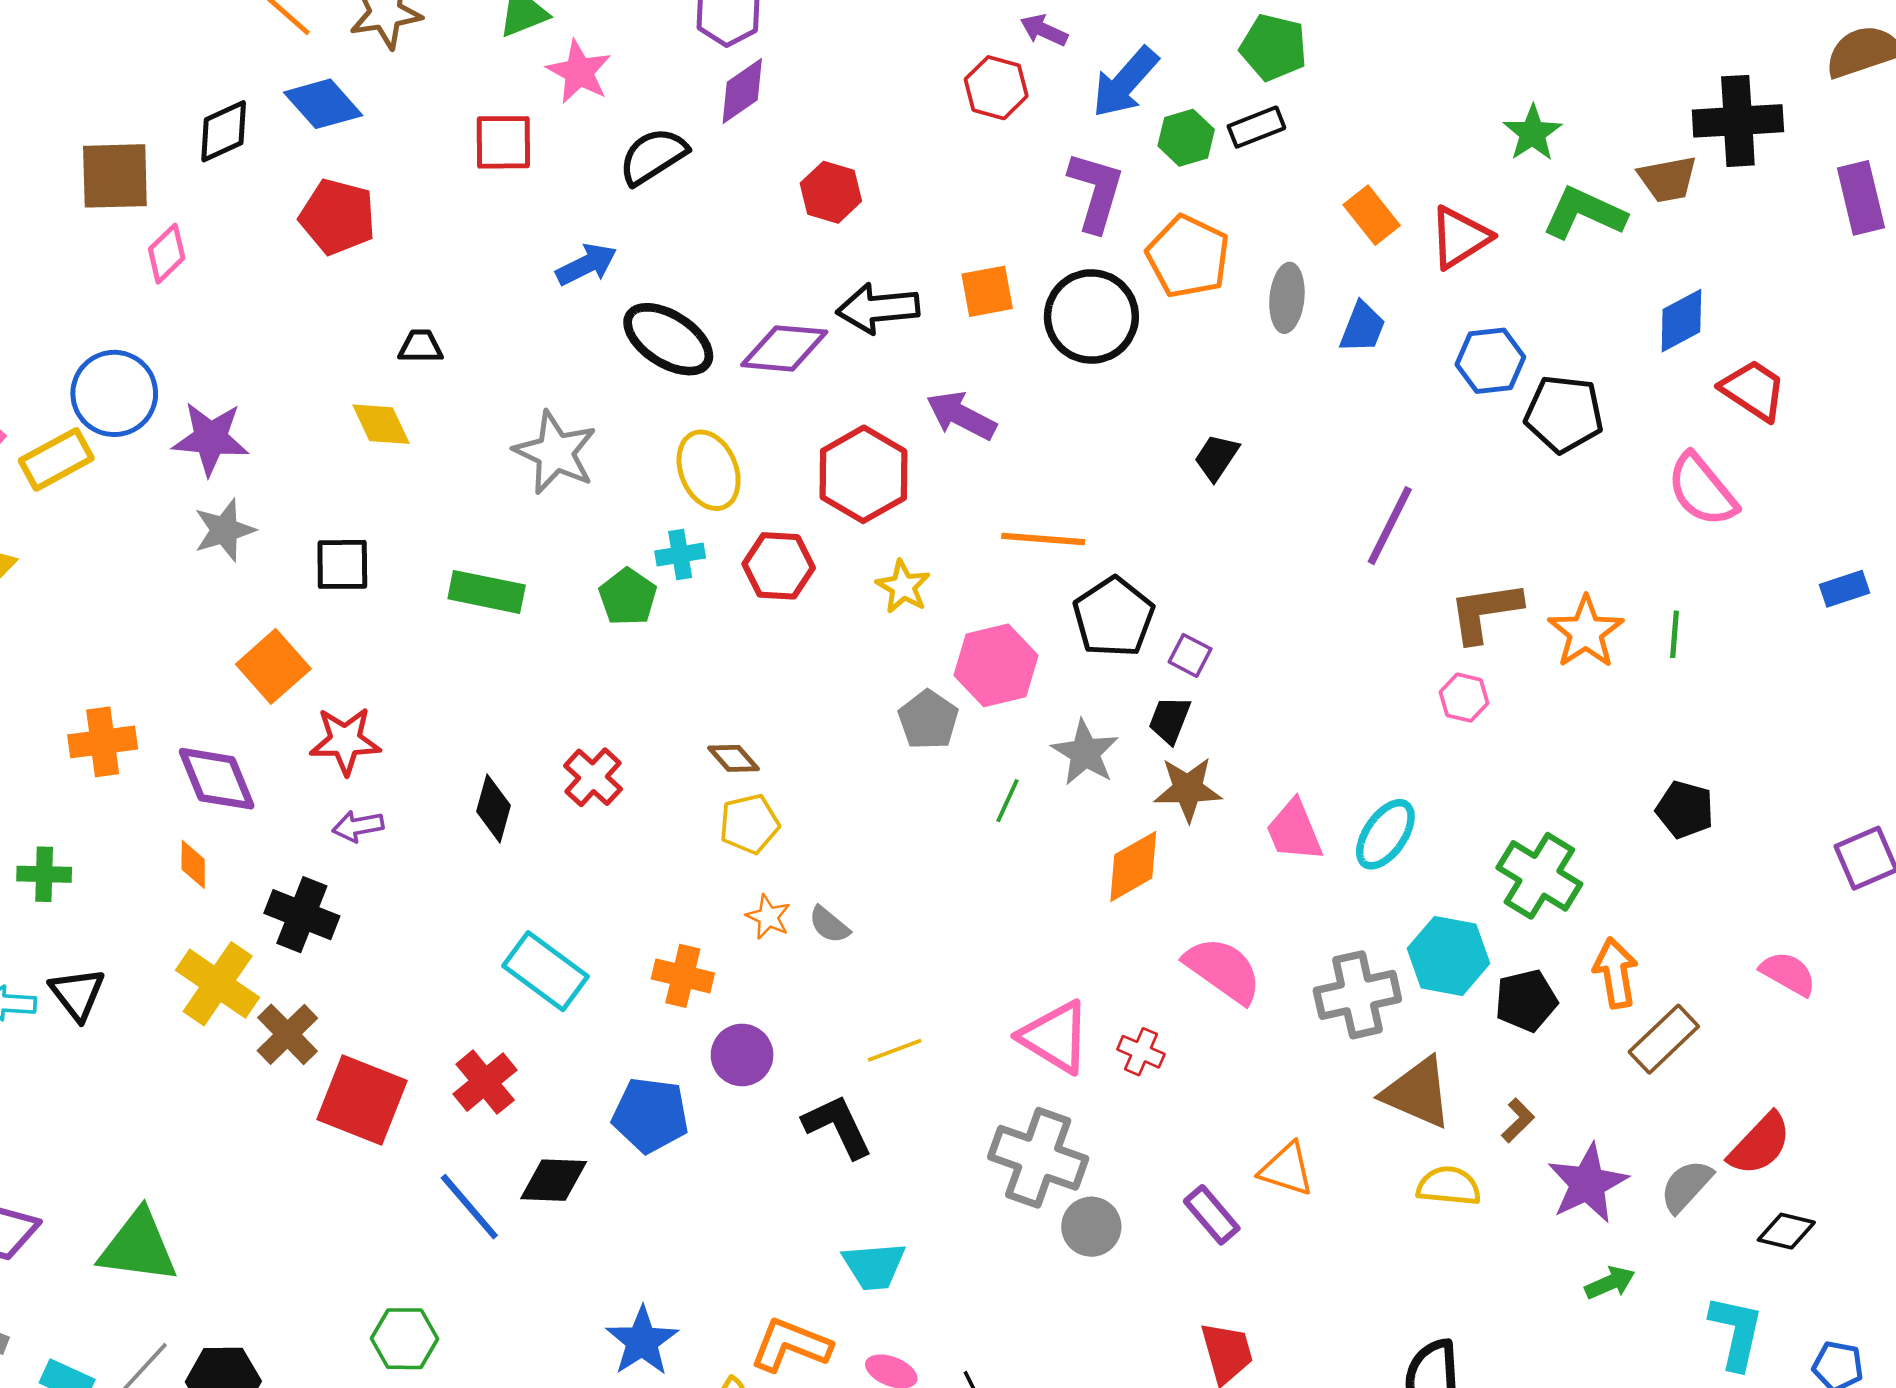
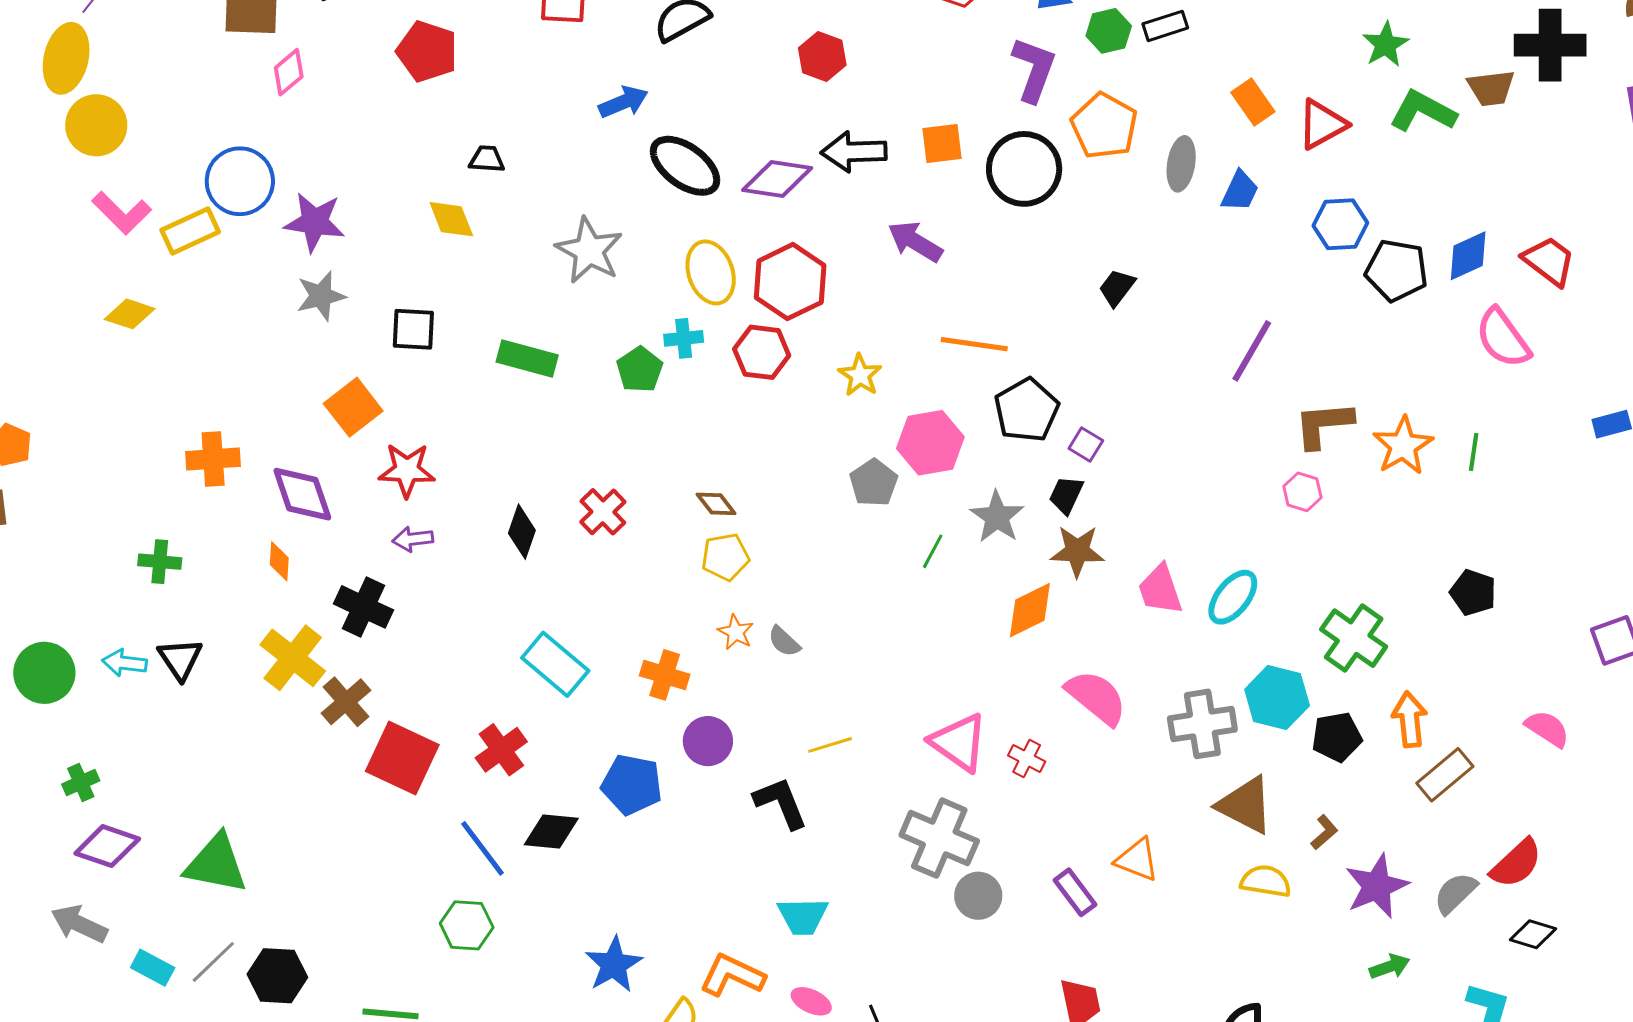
blue diamond: (1681, 321) -> (1468, 256), moved
red hexagon: (863, 474) -> (790, 282), moved
green hexagon: (405, 1339) -> (467, 925), moved

